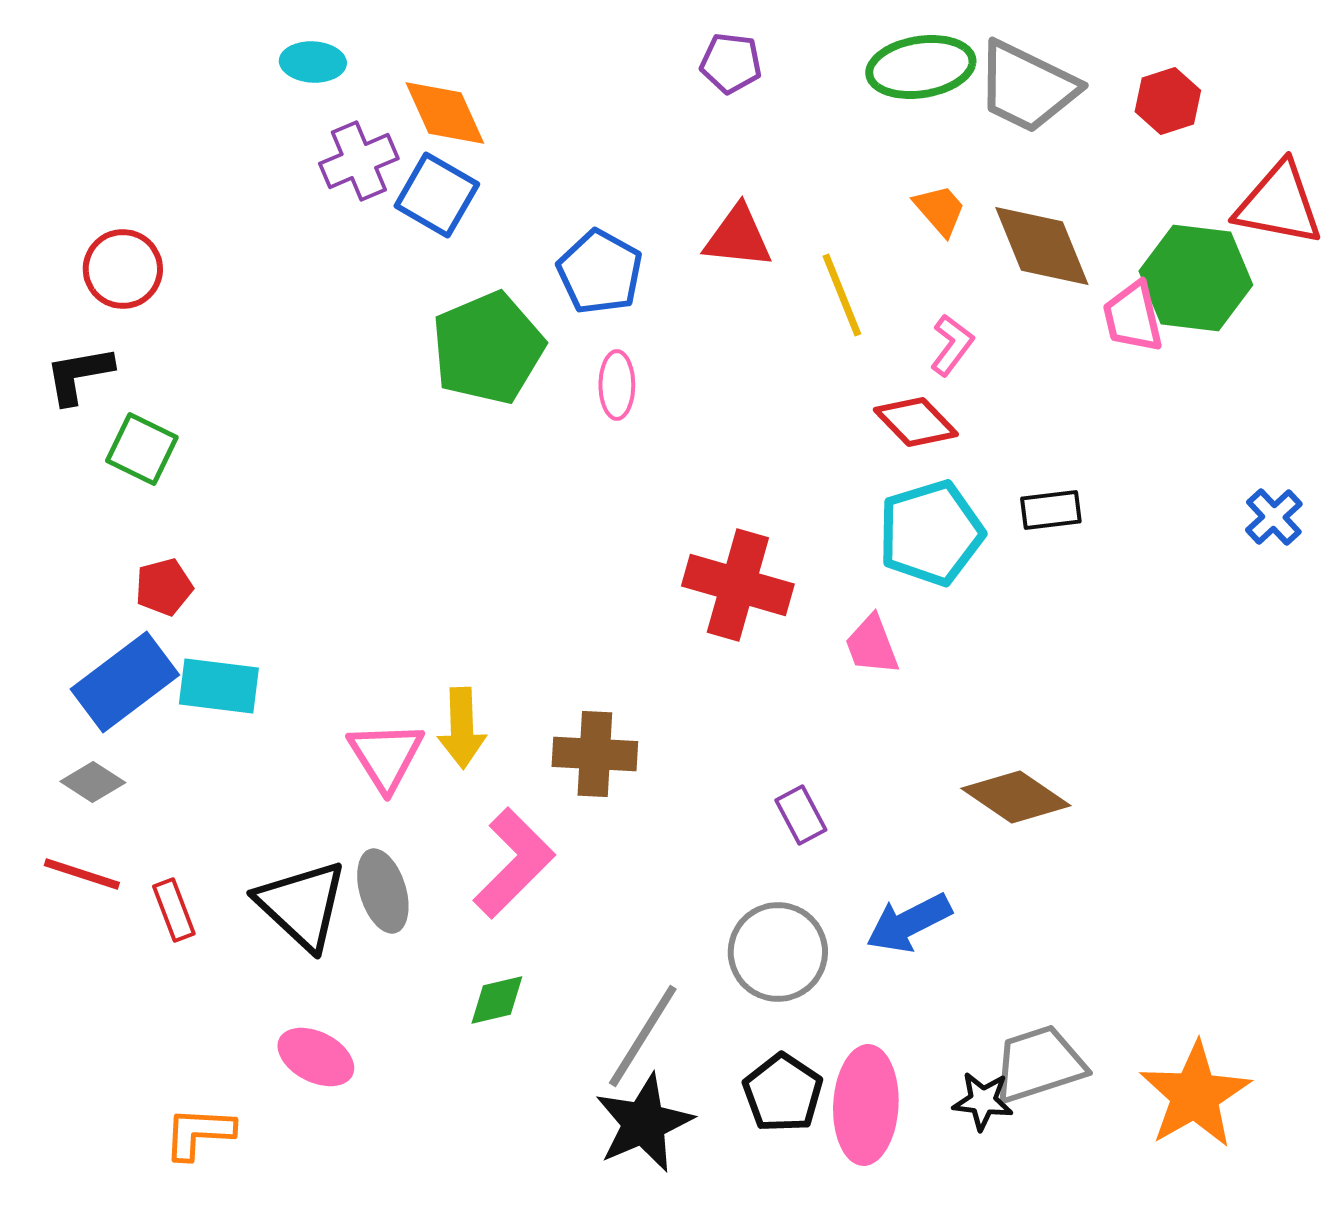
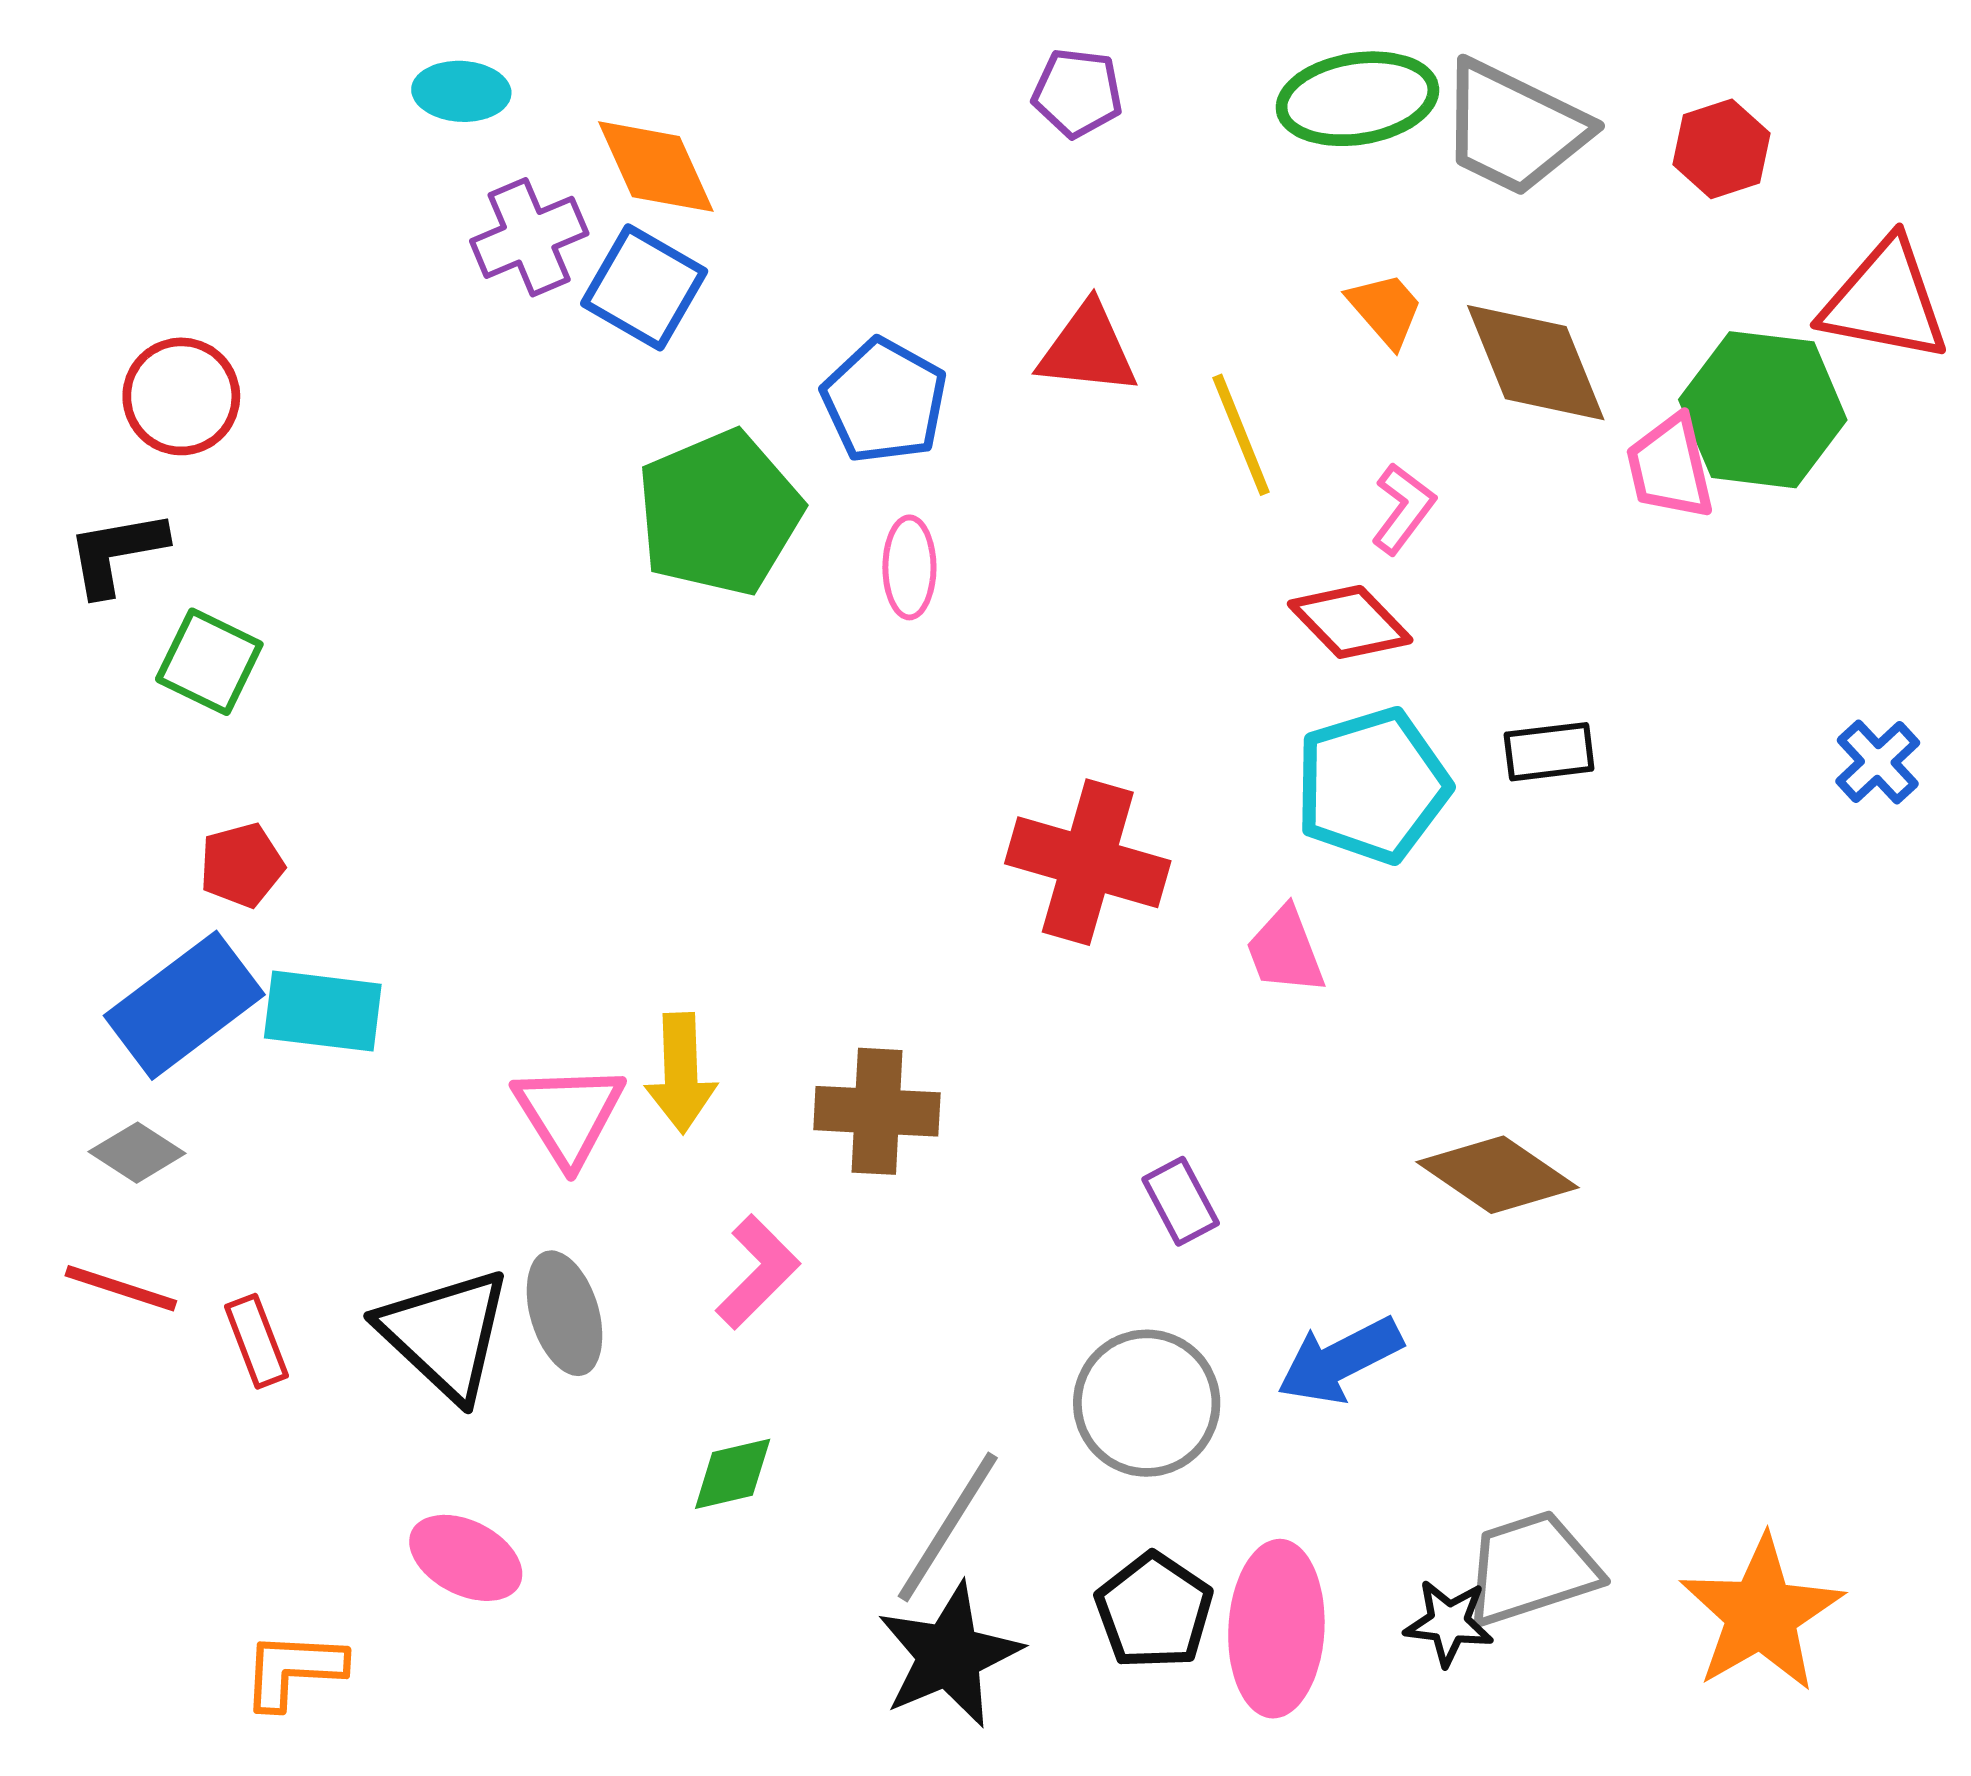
pink L-shape: (514, 863) -> (758, 1272), size x0.7

